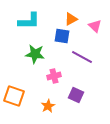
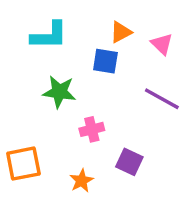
purple line: (82, 57) -> (162, 99), moved
orange square: (14, 96) -> (23, 164), turned -30

